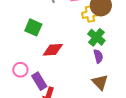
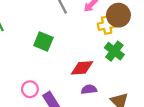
red diamond: (53, 50) -> (82, 68), moved
purple semicircle: (98, 56) -> (89, 89), moved, turned -80

